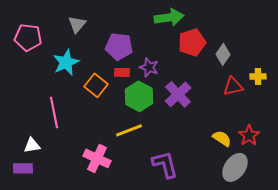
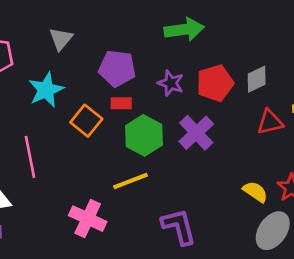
red pentagon: (192, 42) -> (215, 83), moved
gray diamond: (223, 54) -> (257, 79), turned 30
purple star: (149, 67) -> (171, 83), moved

